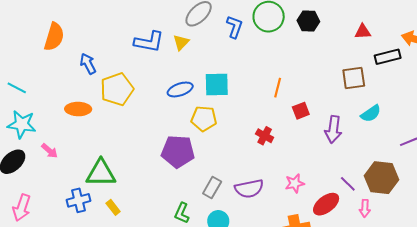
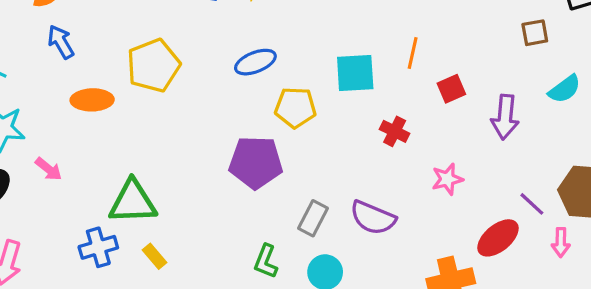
blue arrow: (88, 64) -> (61, 42), moved
brown square: (354, 78) -> (535, 33), size x0.7
cyan square: (217, 85) -> (355, 73), moved
pink star: (295, 183) -> (447, 179), moved
purple semicircle: (249, 189) -> (373, 218), turned 36

